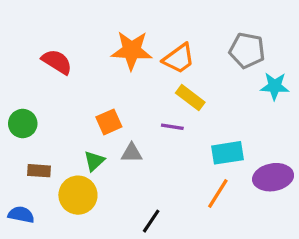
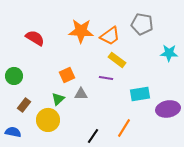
gray pentagon: (247, 50) -> (142, 24), moved
brown rectangle: (39, 171) -> (24, 105), turned -56
orange line: (218, 193) -> (124, 128), moved

